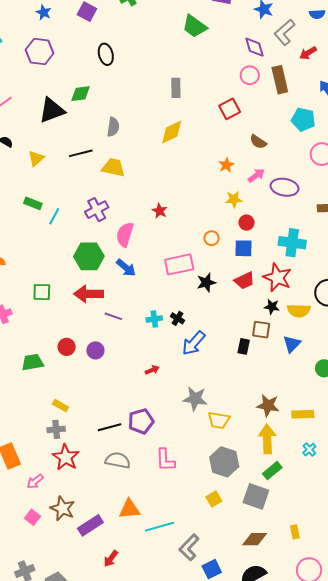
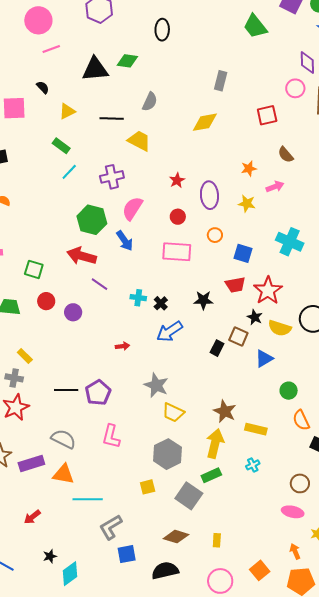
purple ellipse: (285, 187) -> (209, 195), moved, turned 60
green rectangle: (33, 203) -> (61, 146), moved
red star: (160, 211) -> (177, 180), moved
red circle: (247, 223) -> (178, 217), moved
cyan cross: (292, 243) -> (290, 242), moved
black star: (206, 282) -> (203, 300), moved
green square: (42, 292) -> (34, 269), moved
purple pentagon: (141, 421) -> (98, 393), turned -30
gray semicircle: (118, 460) -> (63, 439), moved
purple rectangle: (90, 525) -> (31, 463), moved

